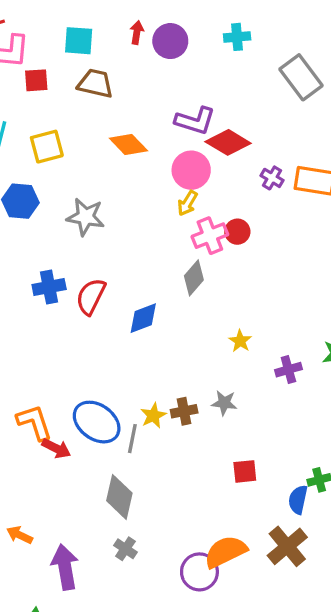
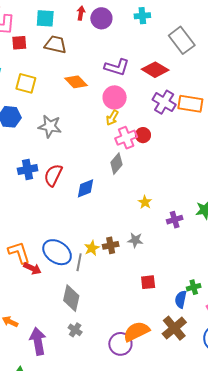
red diamond: (228, 142) -> (155, 70), moved
yellow square: (47, 147) -> (26, 83), turned 30
purple cross: (272, 178) -> (164, 102), size x1.6

